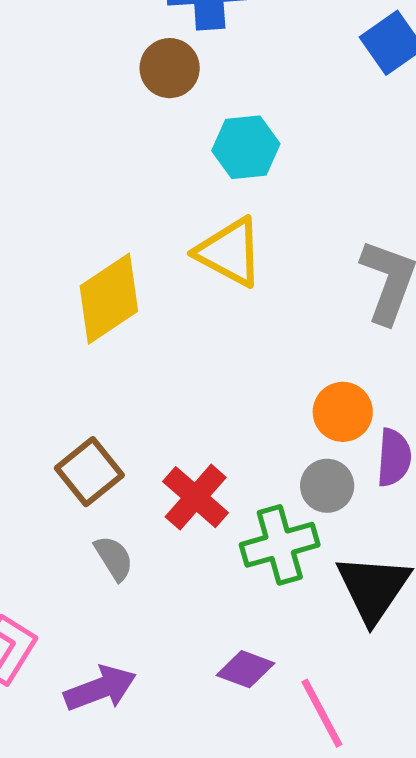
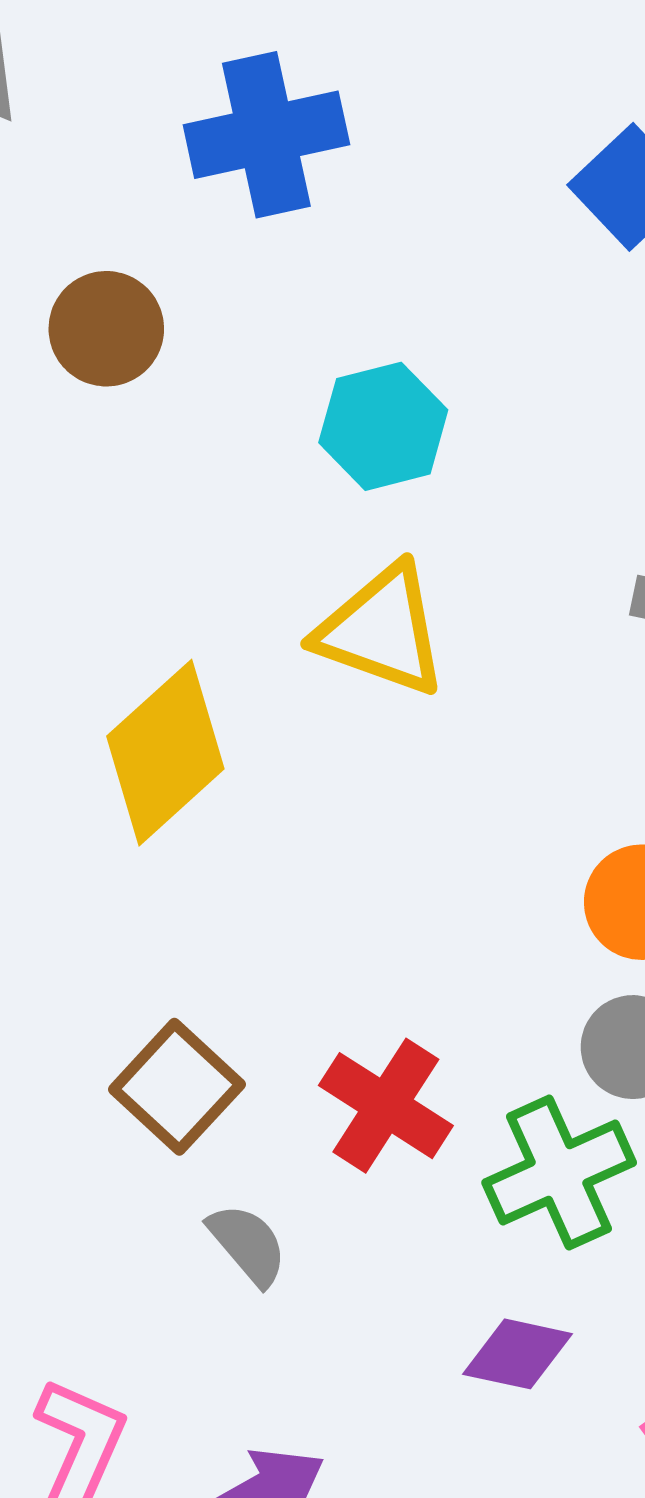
brown circle: (170, 68) -> (106, 329), moved
purple diamond: (245, 669) -> (518, 1354), moved

